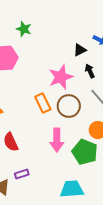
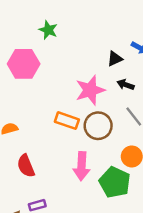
black arrow: (90, 71) -> (126, 85), turned -48
orange rectangle: (43, 103) -> (67, 121), turned -48

